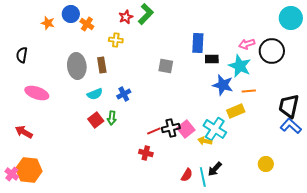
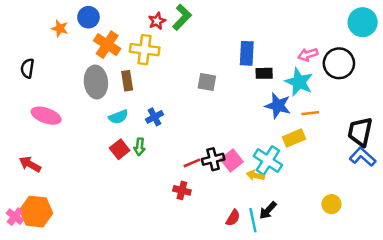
orange cross: (87, 24) -> (107, 45), moved, size x1.5
yellow cross: (116, 40) -> (145, 50), size x1.6

